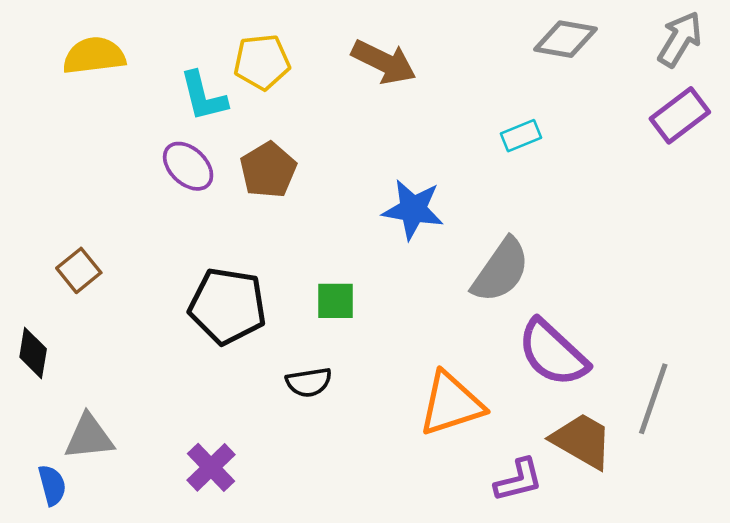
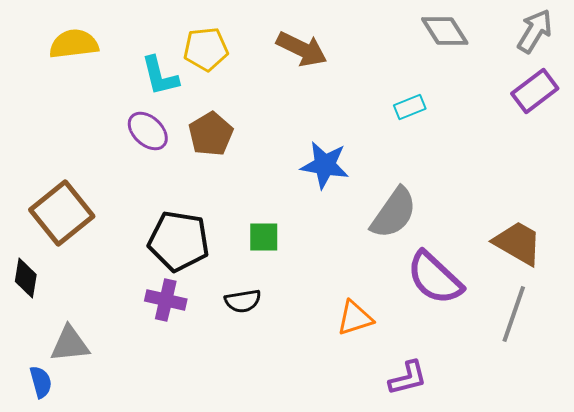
gray diamond: (566, 39) -> (445, 31), turned 48
brown square: (79, 270) -> (62, 213), size x1.8
orange triangle: (451, 404) -> (355, 318), size x0.7
brown trapezoid: (582, 441) -> (518, 243), moved
purple cross: (211, 467) -> (166, 300), moved, turned -33

